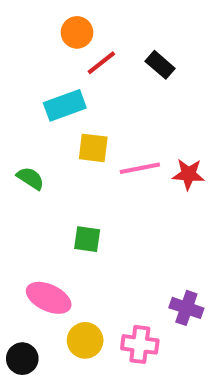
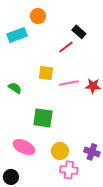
red line: (101, 63) -> (66, 47), moved
cyan rectangle: (65, 105) -> (17, 35), moved
green square: (87, 239) -> (43, 118), size x1.5
yellow circle: (85, 340) -> (60, 151), moved

